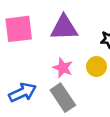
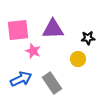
pink star: (63, 68) -> (33, 51), moved

